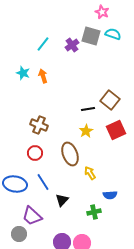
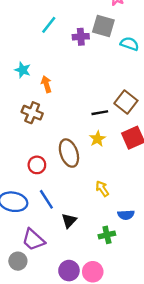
cyan semicircle: (113, 34) -> (130, 44), moved
cyan line: (43, 44) -> (49, 25), moved
purple cross: (72, 45) -> (81, 37), turned 32
orange arrow: (43, 76) -> (46, 84), moved
brown cross: (39, 125) -> (32, 113), moved
brown ellipse: (70, 154) -> (69, 153), moved

